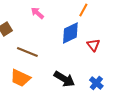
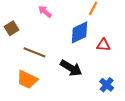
red triangle: (93, 45) -> (103, 45), turned -48
black arrow: (64, 79) -> (71, 68), moved

